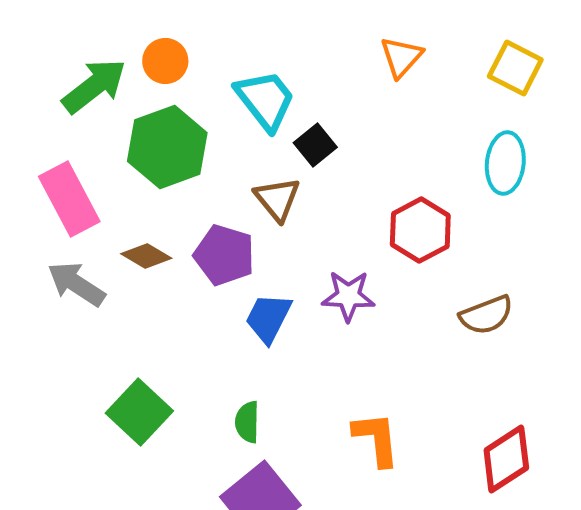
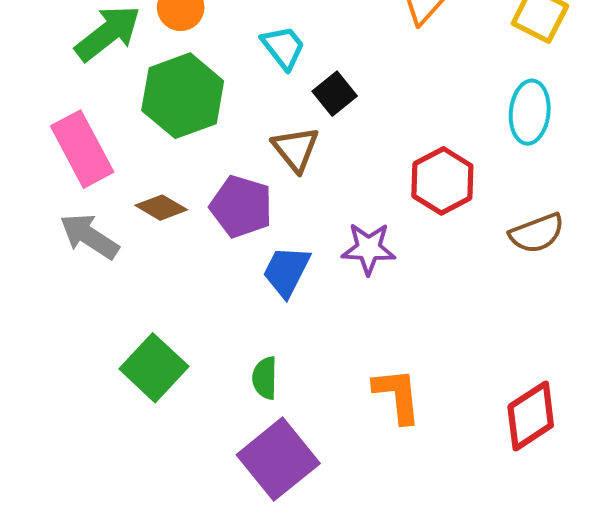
cyan trapezoid: (265, 100) -> (283, 47), size x0.7
brown semicircle: (486, 315) -> (537, 233), moved

